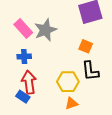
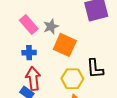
gray star: (45, 30) -> (51, 27), size x0.7
orange square: (86, 46) -> (65, 45), moved, size x1.6

